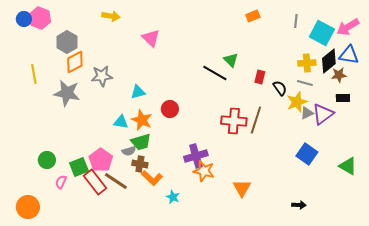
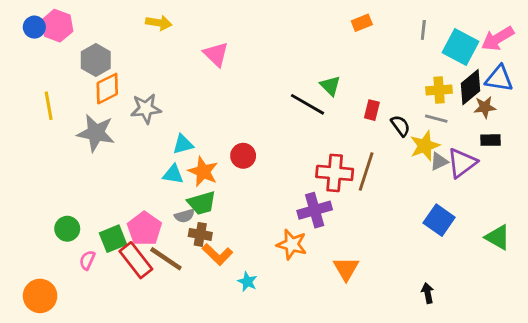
cyan triangle: (138, 92) -> (183, 144), moved
purple cross: (196, 156) -> (315, 210), moved
black arrow: (299, 205) -> (428, 293), turned -104

